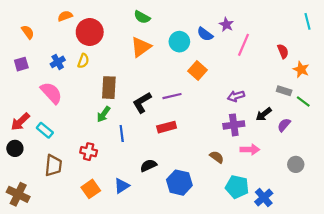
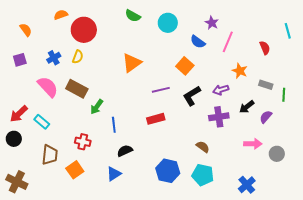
cyan line: (307, 21) -> (288, 31), moved
blue semicircle: (205, 34) -> (198, 42), moved
cyan circle: (179, 42) -> (168, 23), moved
orange triangle: (141, 47) -> (132, 63), moved
orange star: (301, 69) -> (240, 71), moved
brown rectangle: (109, 88) -> (77, 89), moved, turned -65
green line: (303, 101) -> (284, 95), turned 56
black L-shape: (142, 102) -> (192, 96), moved
pink arrow: (250, 149) -> (253, 144), moved
black semicircle: (148, 165) -> (125, 151), moved
cyan pentagon: (237, 187) -> (203, 175), moved
orange square: (91, 189) -> (75, 170), moved

